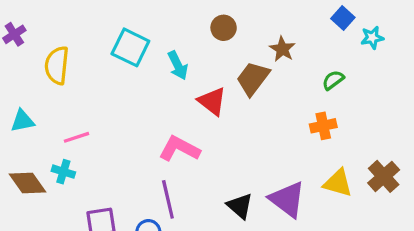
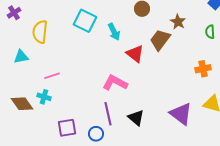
green semicircle: (333, 80) -> (210, 32), moved, turned -56
cyan triangle: (23, 121) -> (21, 57), moved
black triangle: (240, 206) -> (136, 118), moved

